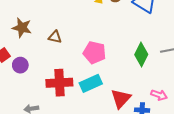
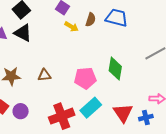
green diamond: (141, 55) -> (115, 69), moved

